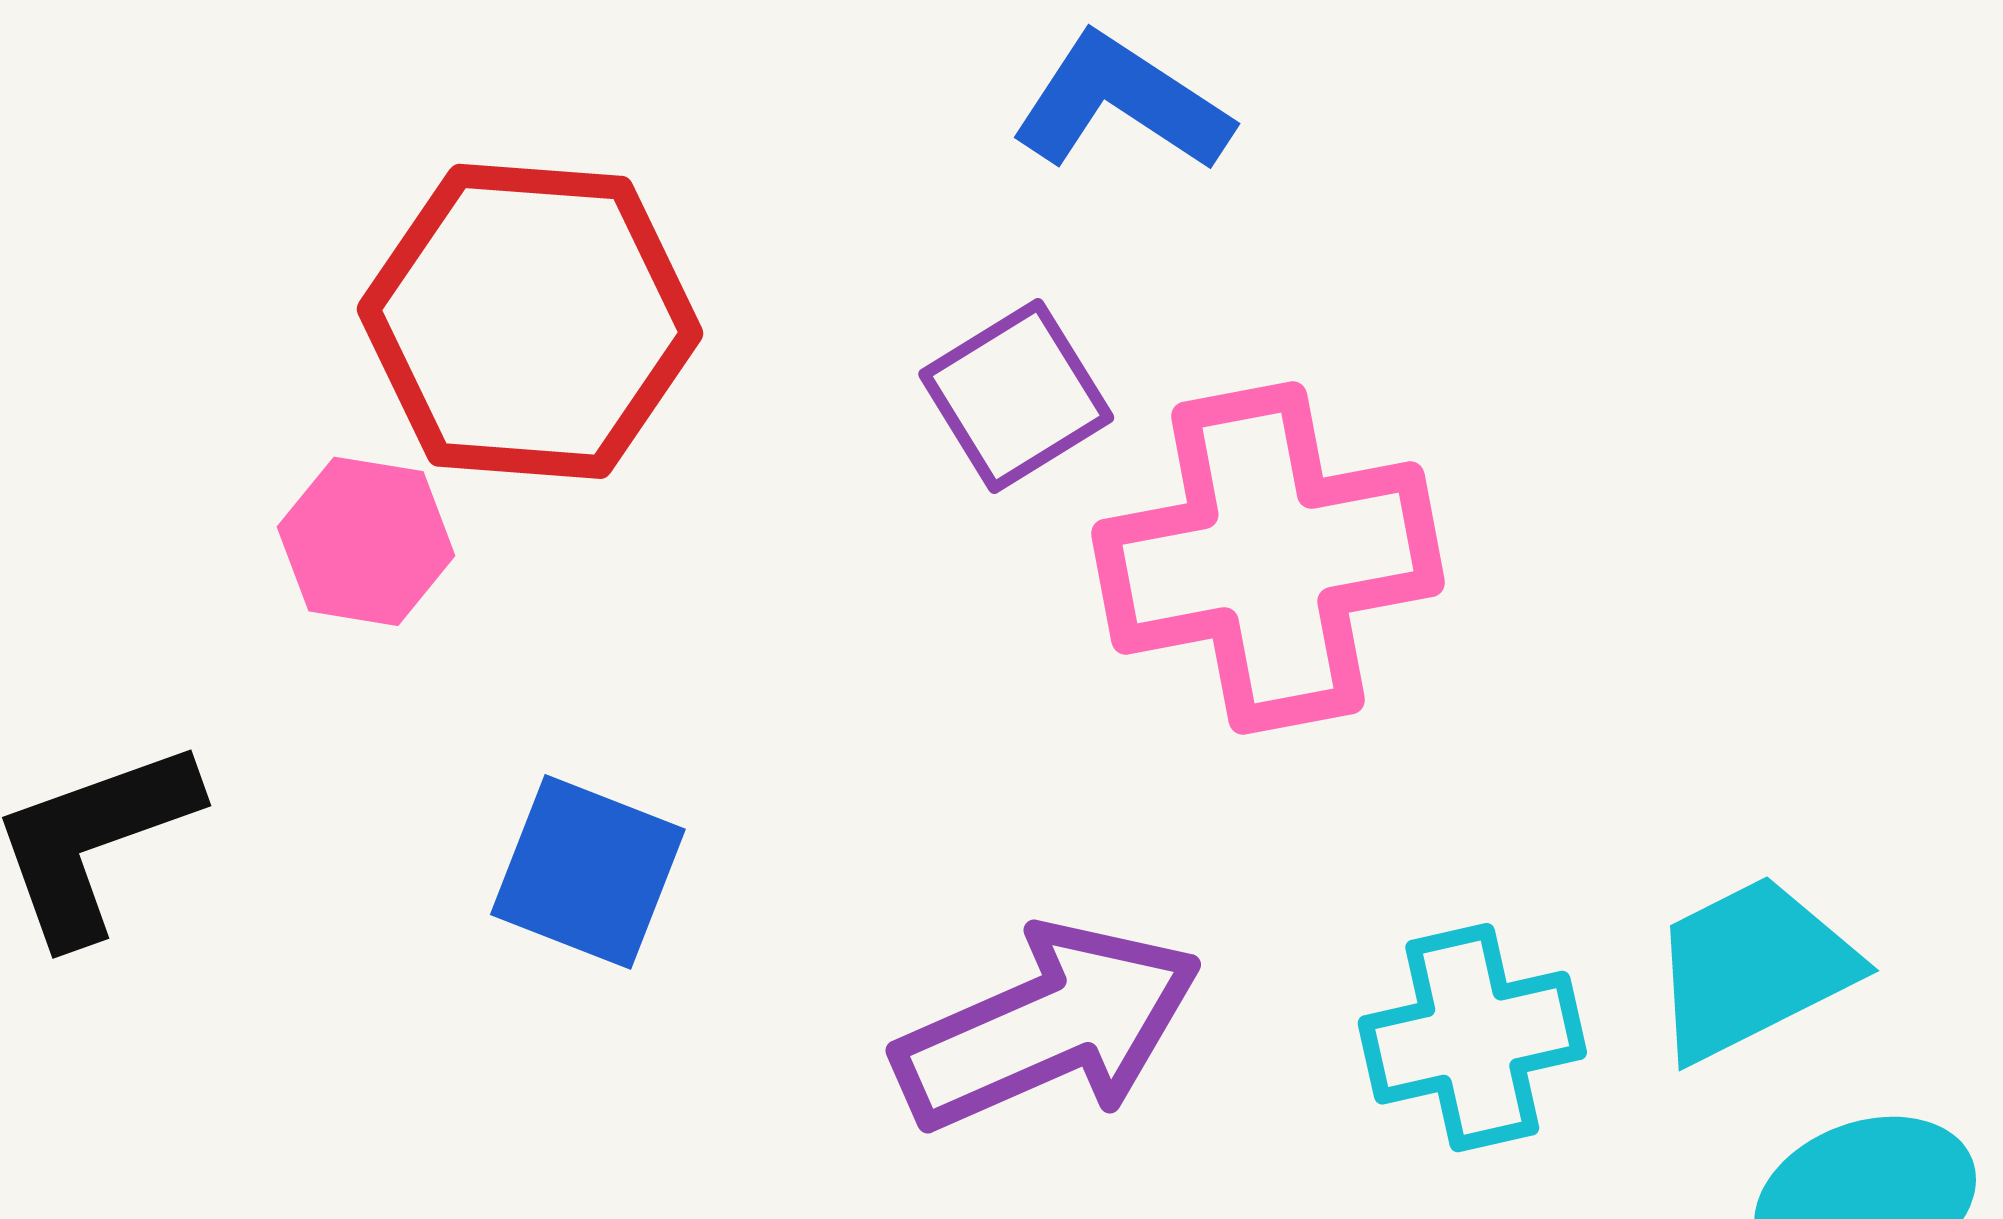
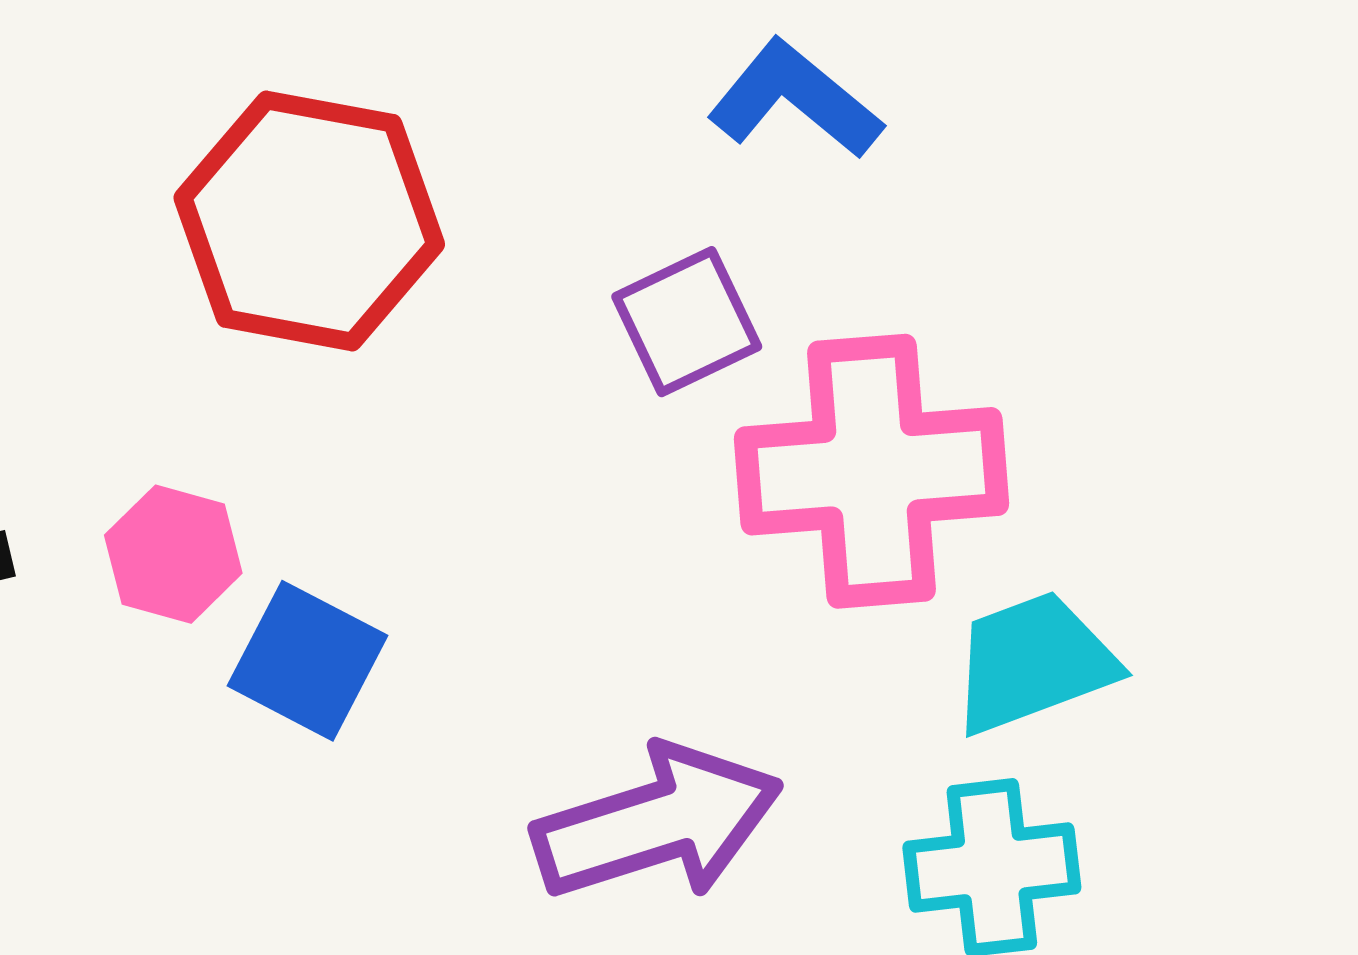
pink hexagon: (366, 541) -> (173, 554), moved
cyan trapezoid: (1752, 968) -> (1033, 662), moved

